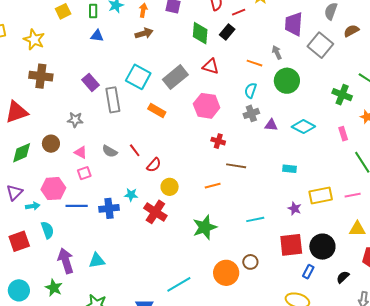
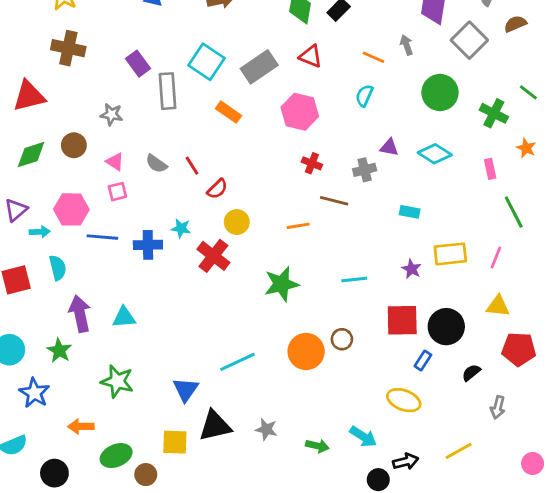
green circle: (287, 81) -> (440, 93), moved
gray cross: (251, 113) -> (365, 170), moved
pink line: (353, 195) -> (496, 257), turned -63

